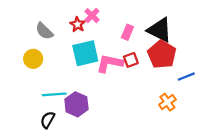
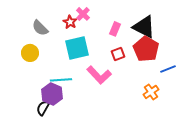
pink L-shape: (110, 63) -> (99, 75), moved, turned -145
cyan line: (54, 94) -> (61, 80), moved
purple hexagon: (76, 104) -> (52, 94), moved

